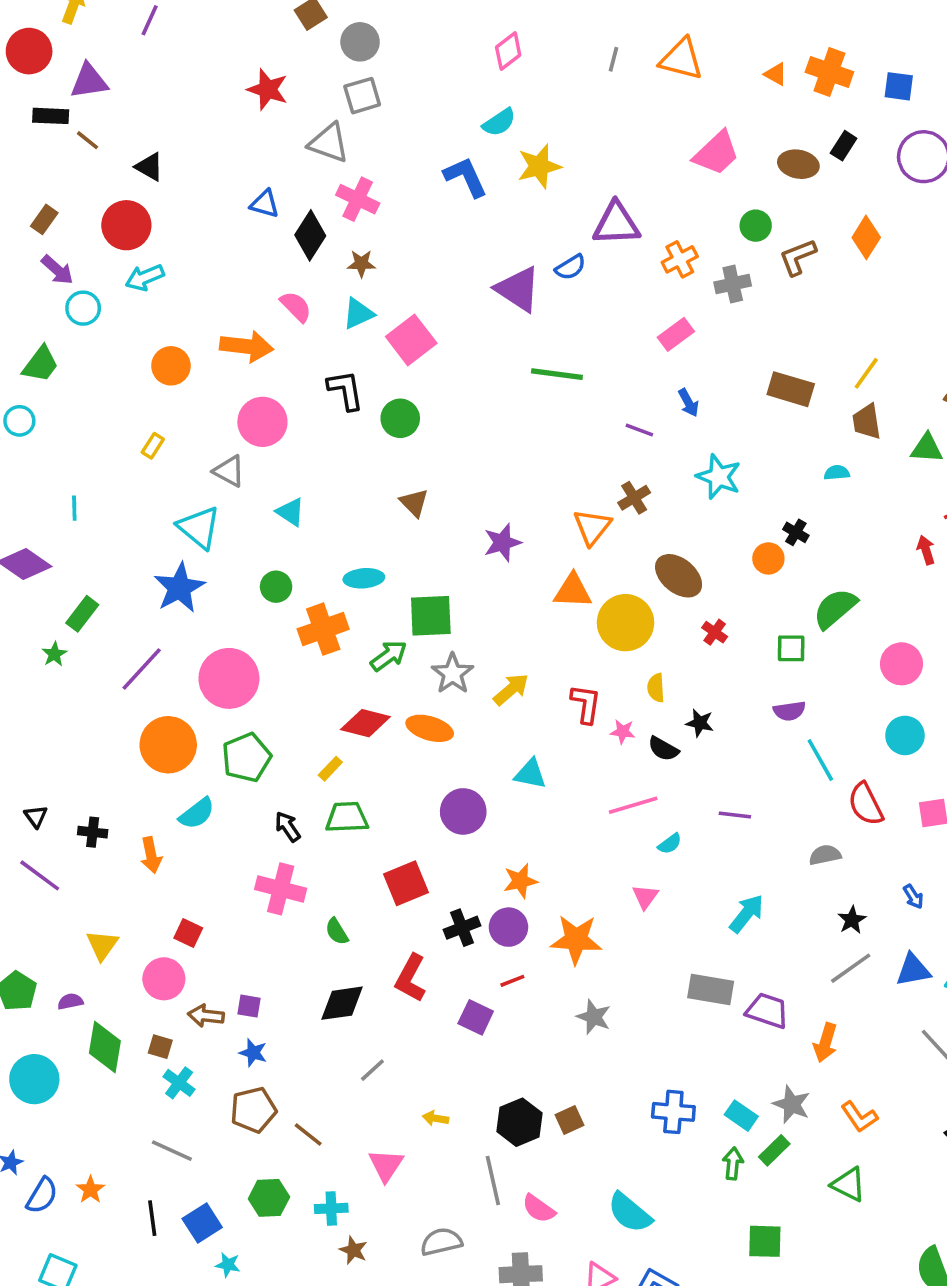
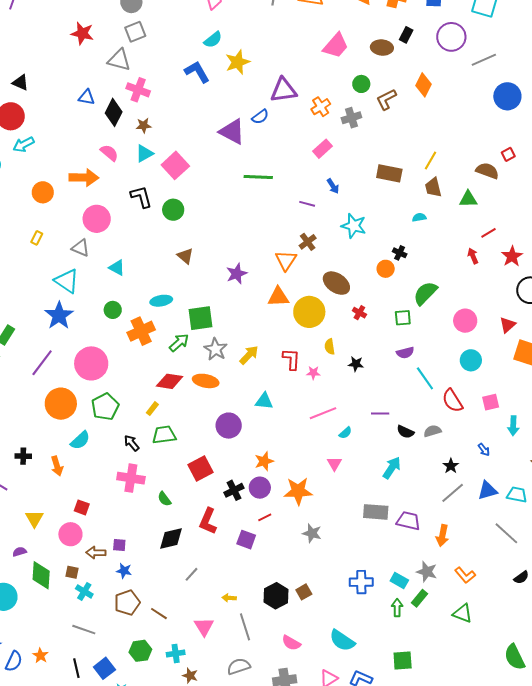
black semicircle: (663, 749) -> (405, 432), moved
gray line: (493, 1181) -> (245, 627), moved
green square: (765, 1241) -> (403, 660), moved

